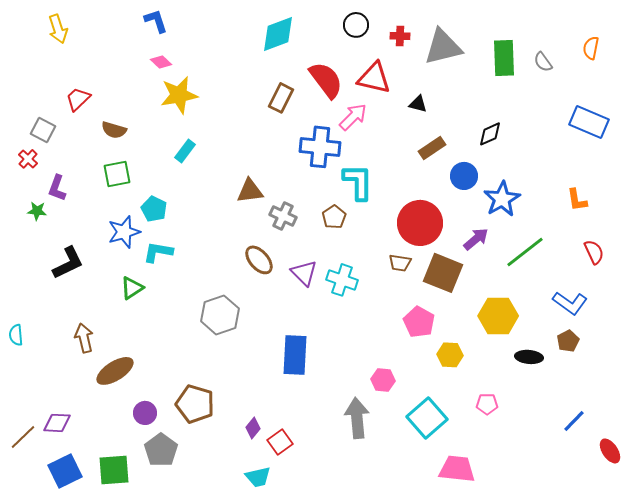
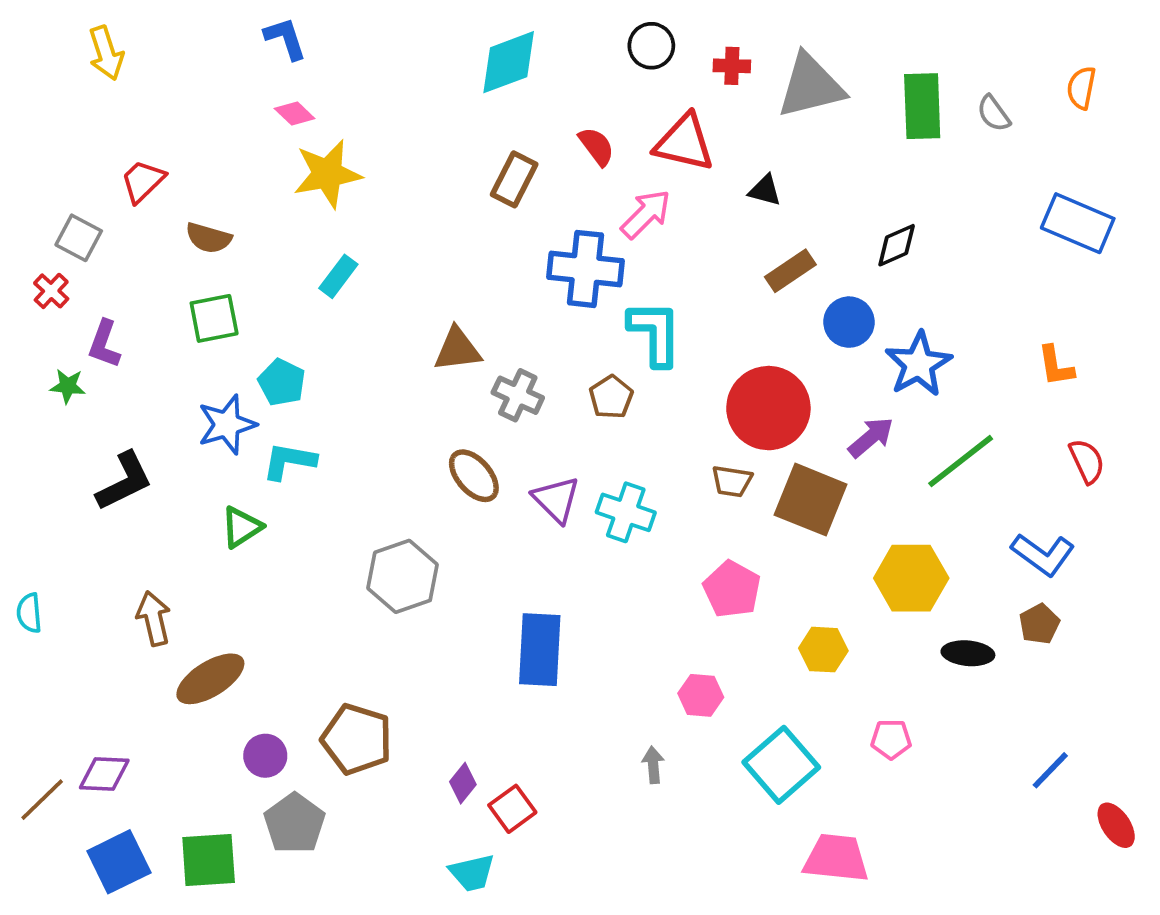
red semicircle: (326, 80) -> (596, 146), size x0.6
pink pentagon: (419, 322) -> (732, 589), moved
gray arrow: (357, 418) -> (653, 765), size x0.5

